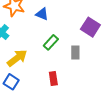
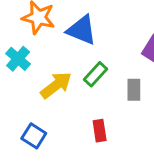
blue triangle: (42, 14) -> (82, 30), size x1.5
yellow arrow: (17, 58) -> (56, 85), moved

